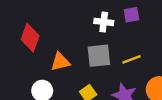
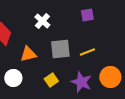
white cross: (104, 22) -> (42, 21), moved, turned 35

